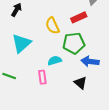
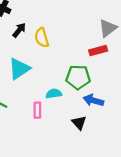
red rectangle: (79, 17) -> (98, 51), moved
yellow semicircle: (53, 26) -> (42, 38), moved

